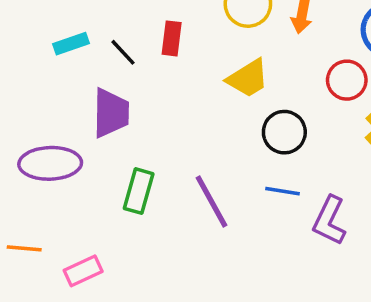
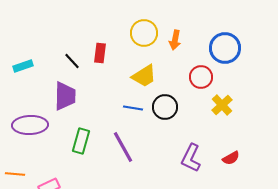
cyan rectangle: (71, 44) -> (23, 66), moved
blue line: (283, 191) -> (133, 108), moved

